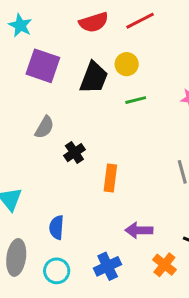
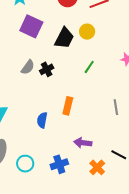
green line: (136, 100) -> (89, 67), moved, turned -48
black cross: (74, 153) -> (47, 69), moved
blue semicircle: (57, 227) -> (42, 120), moved

